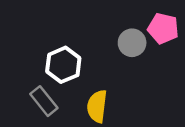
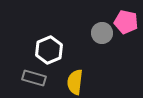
gray rectangle: (44, 101) -> (34, 78), turned -35

